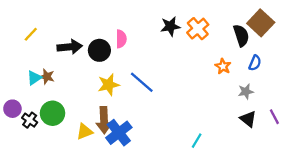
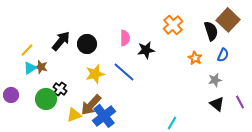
black star: (170, 26) -> (146, 50), moved
yellow line: (31, 34) -> (27, 50), moved
pink semicircle: (121, 39) -> (125, 38), moved
black arrow: (70, 47) -> (61, 41), turned -45
black cross: (30, 120) -> (60, 89), moved
brown arrow: (104, 120) -> (91, 105), turned 45

